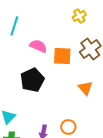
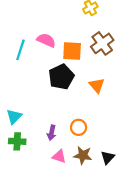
cyan line: (14, 26) -> (20, 50), moved
black pentagon: (32, 80) -> (61, 77), moved

